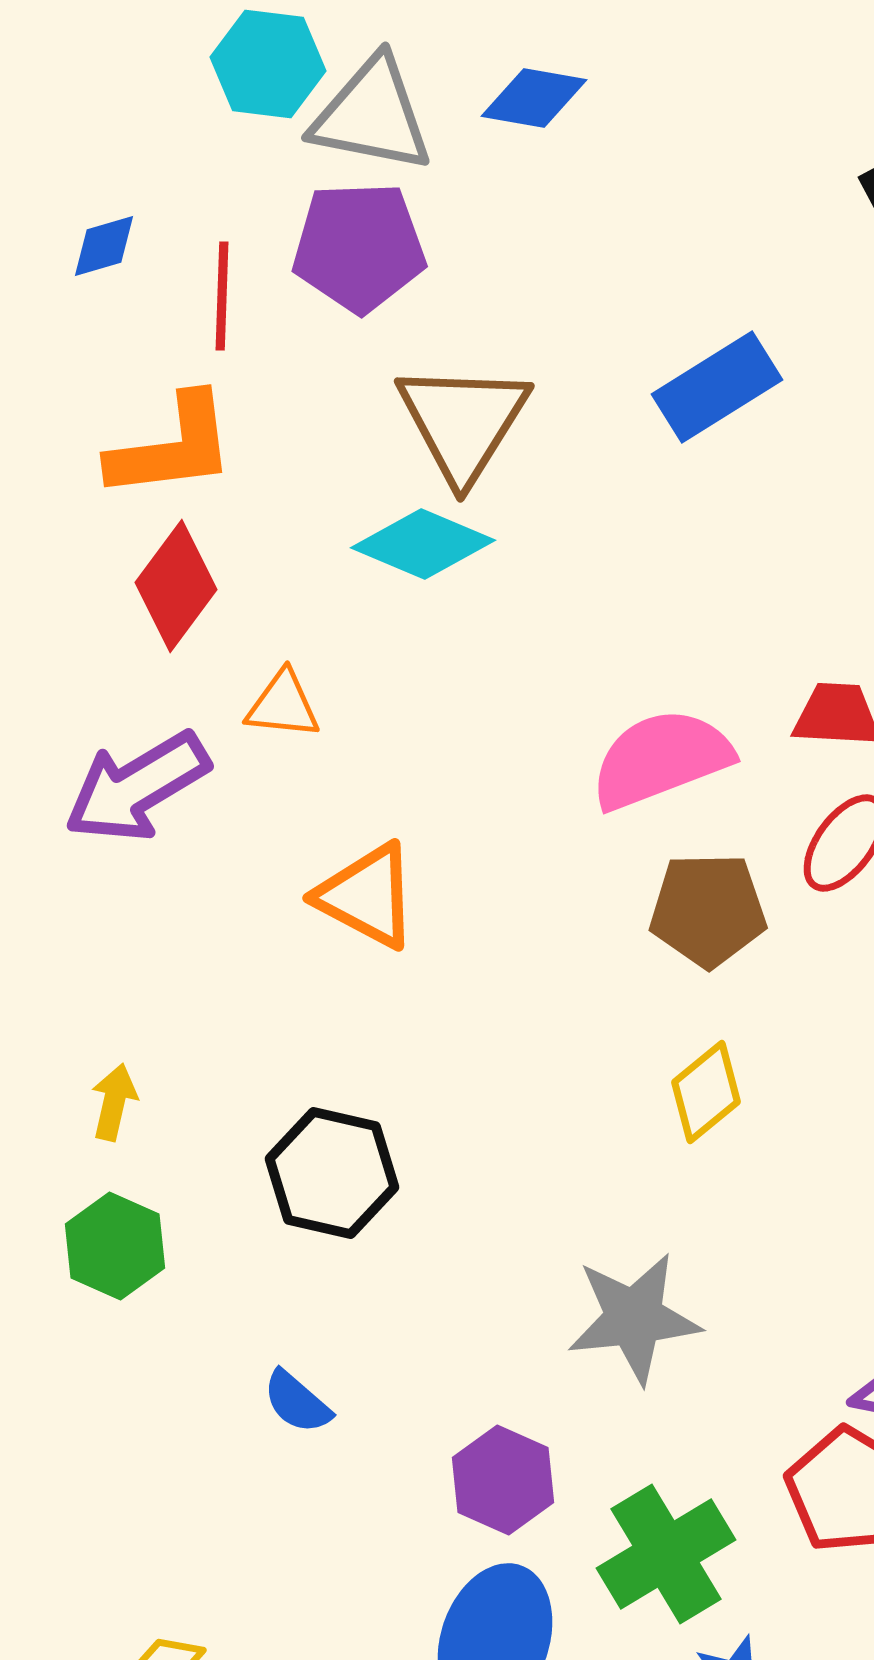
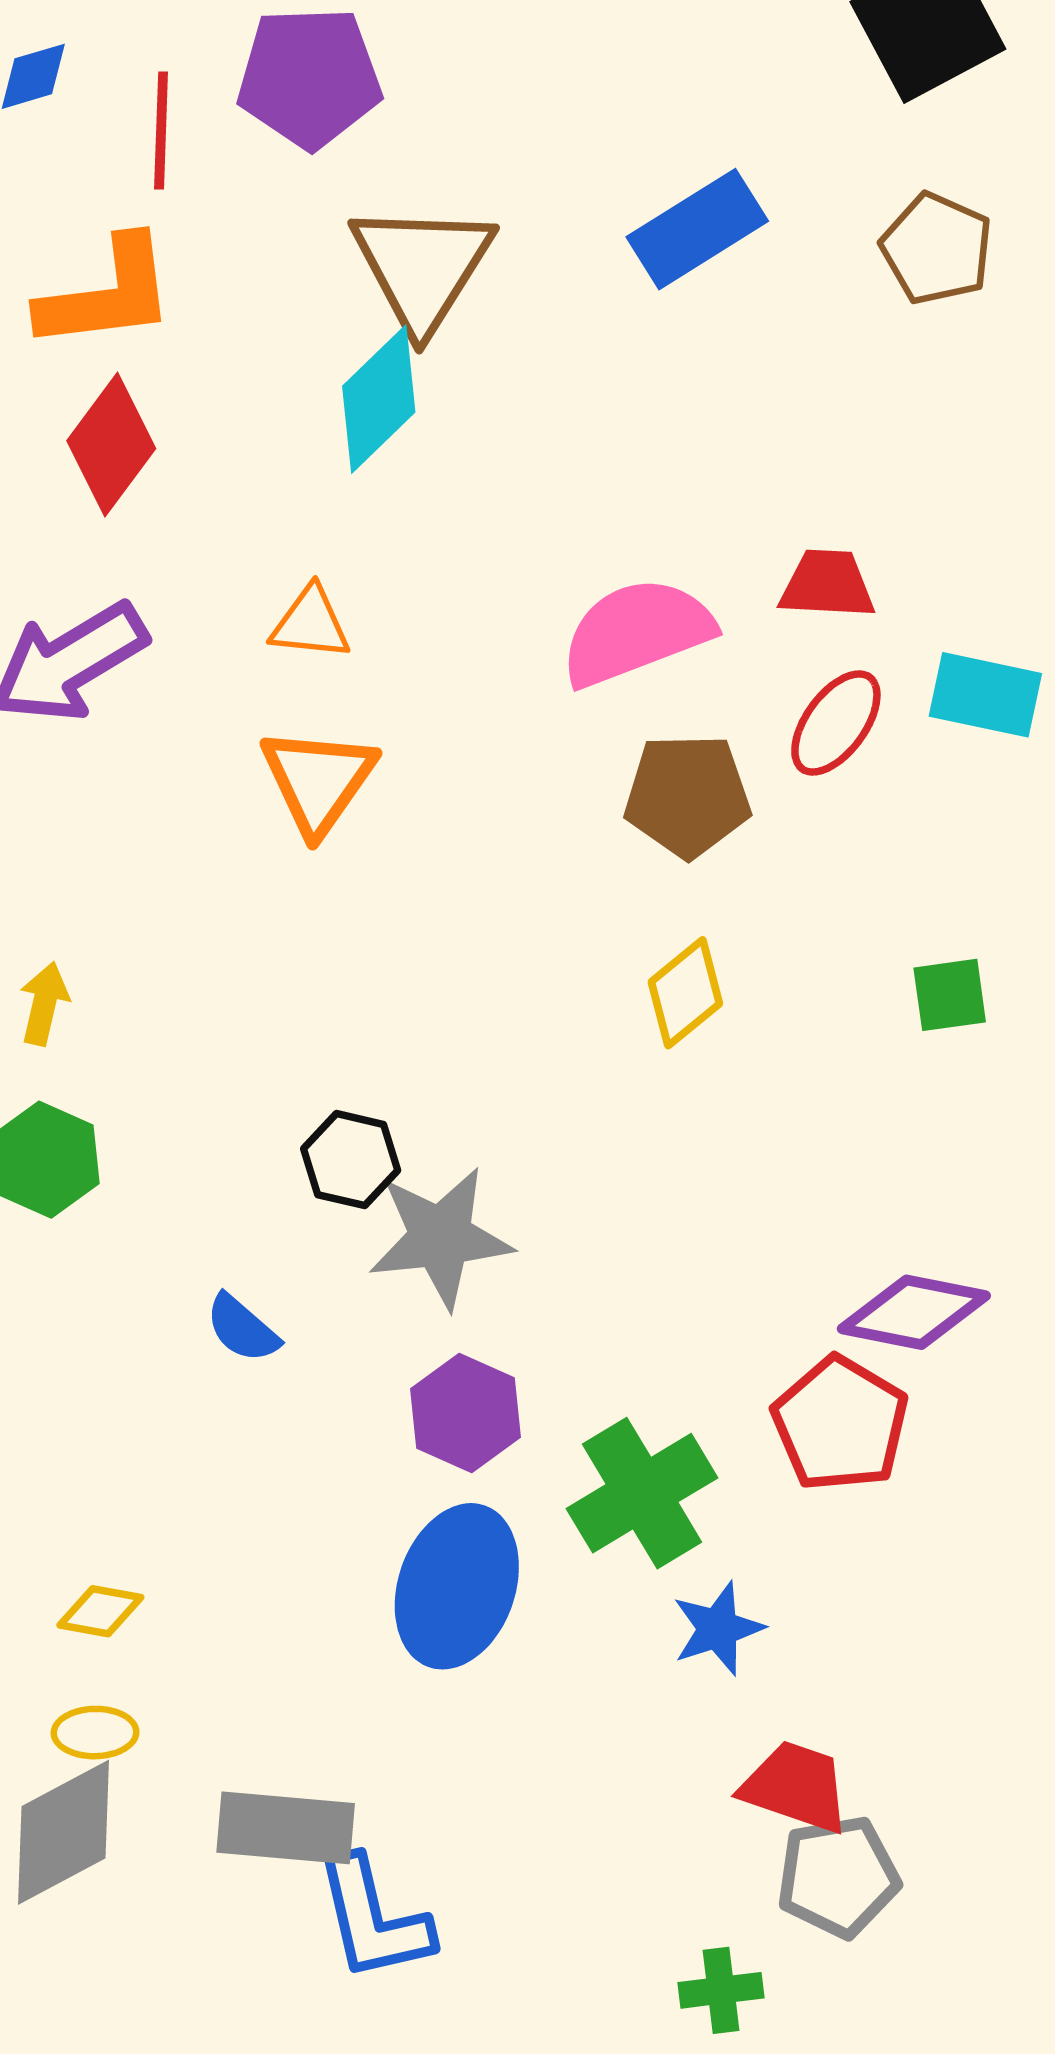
cyan diamond: (423, 544) -> (379, 399), turned -67
orange triangle: (283, 705) -> (311, 623), moved
orange triangle: (367, 896) -> (318, 780), turned 37
black hexagon: (332, 1173) -> (351, 1160), moved, size x0.7
gray star: (634, 1318) -> (441, 1238), moved

